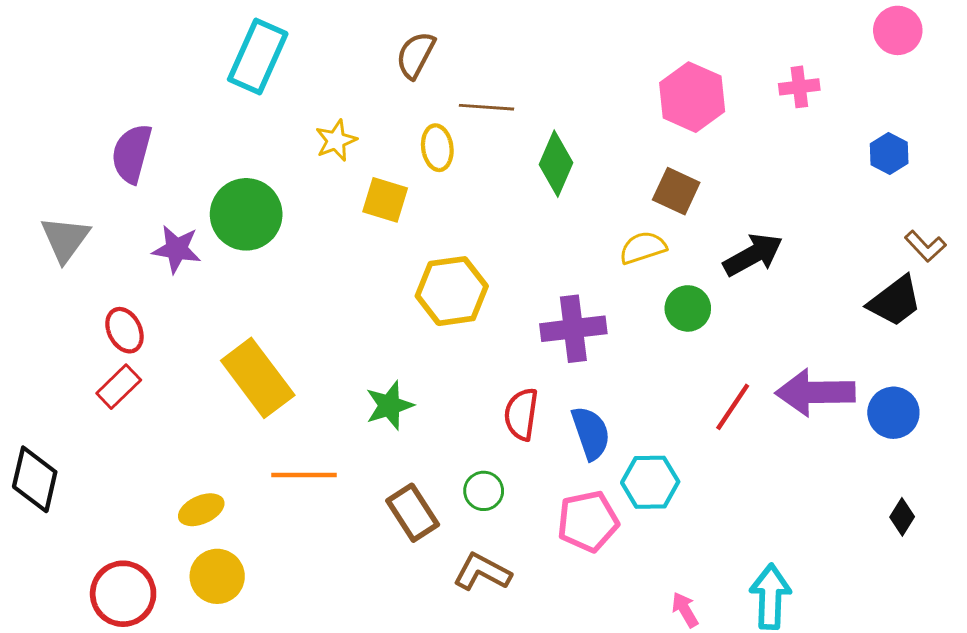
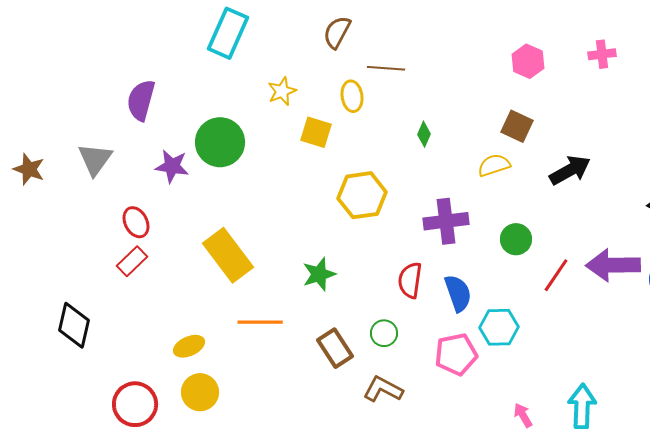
pink hexagon: (692, 97) -> (528, 61), size x0.7
green diamond: (556, 164) -> (424, 134), moved, size x0.6
green circle: (688, 308) -> (516, 239), moved

